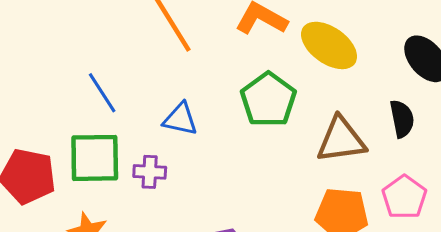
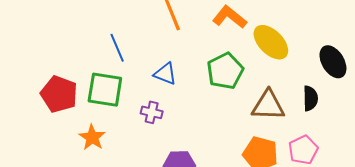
purple cross: (150, 172) -> (152, 112), moved

